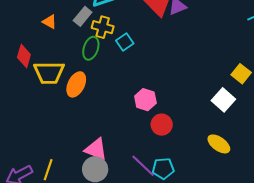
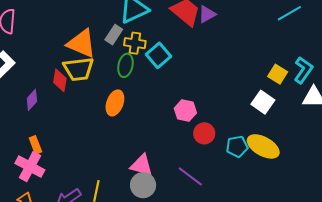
orange triangle: (50, 22) -> (82, 44), size x2.0
cyan square: (125, 42) -> (159, 55), size x1.4
yellow trapezoid: (49, 73) -> (79, 69), moved
yellow ellipse: (219, 144) -> (263, 146), size x1.4
cyan pentagon: (163, 169) -> (237, 147), moved

